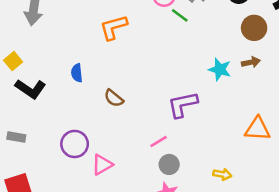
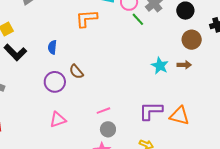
purple L-shape: (183, 105) -> (151, 111), moved
purple circle: (75, 144) -> (55, 82), moved

